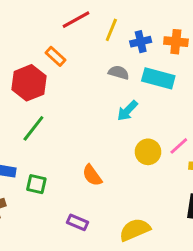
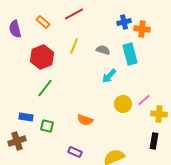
yellow line: (111, 30) -> (74, 46), moved
blue cross: (141, 42) -> (124, 22), moved
orange rectangle: (55, 56) -> (43, 22), moved
cyan rectangle: (158, 78) -> (130, 54), turned 60
orange semicircle: (92, 175) -> (85, 120), turned -35

